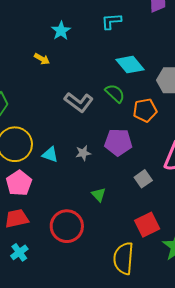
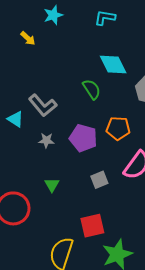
gray L-shape: (79, 102) -> (43, 105), moved
orange pentagon: (145, 110) -> (118, 128), moved
cyan triangle: (50, 155) -> (16, 119), moved

